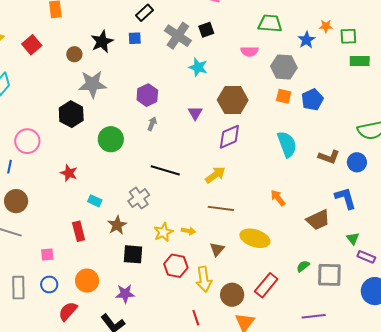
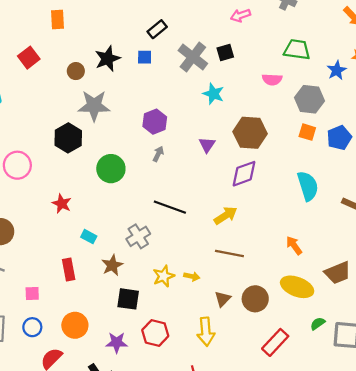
yellow ellipse: (255, 238) -> (297, 287), moved
red hexagon: (176, 266) -> (155, 333), moved
brown circle: (232, 295) -> (255, 299), moved

